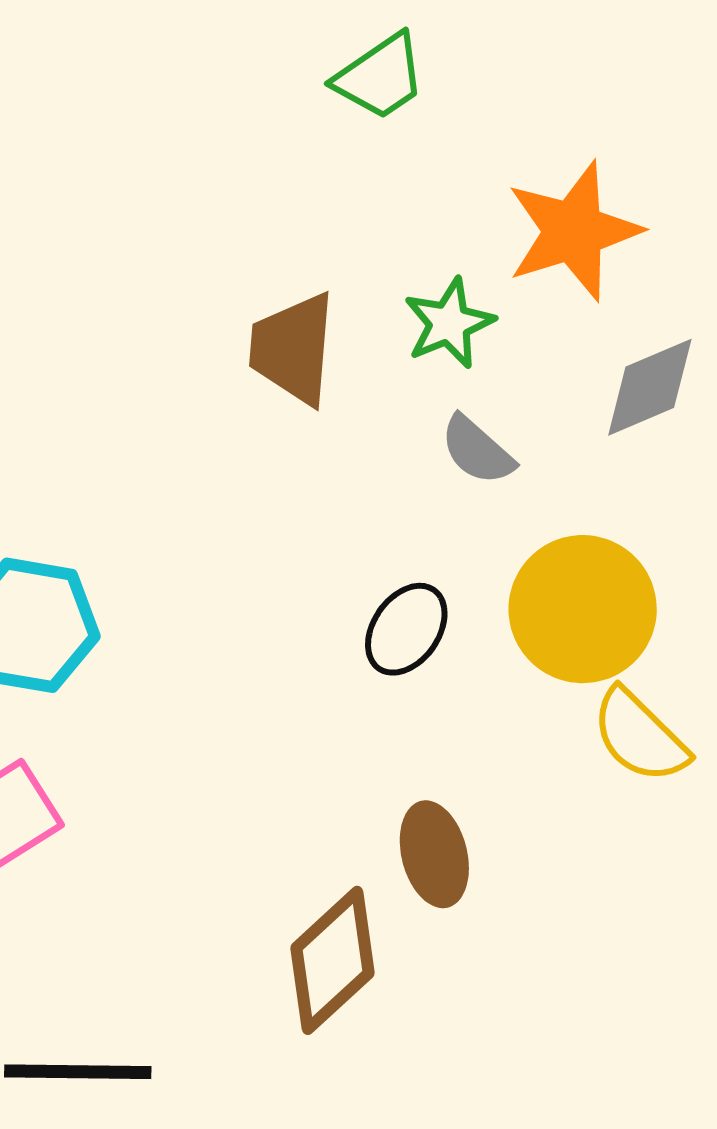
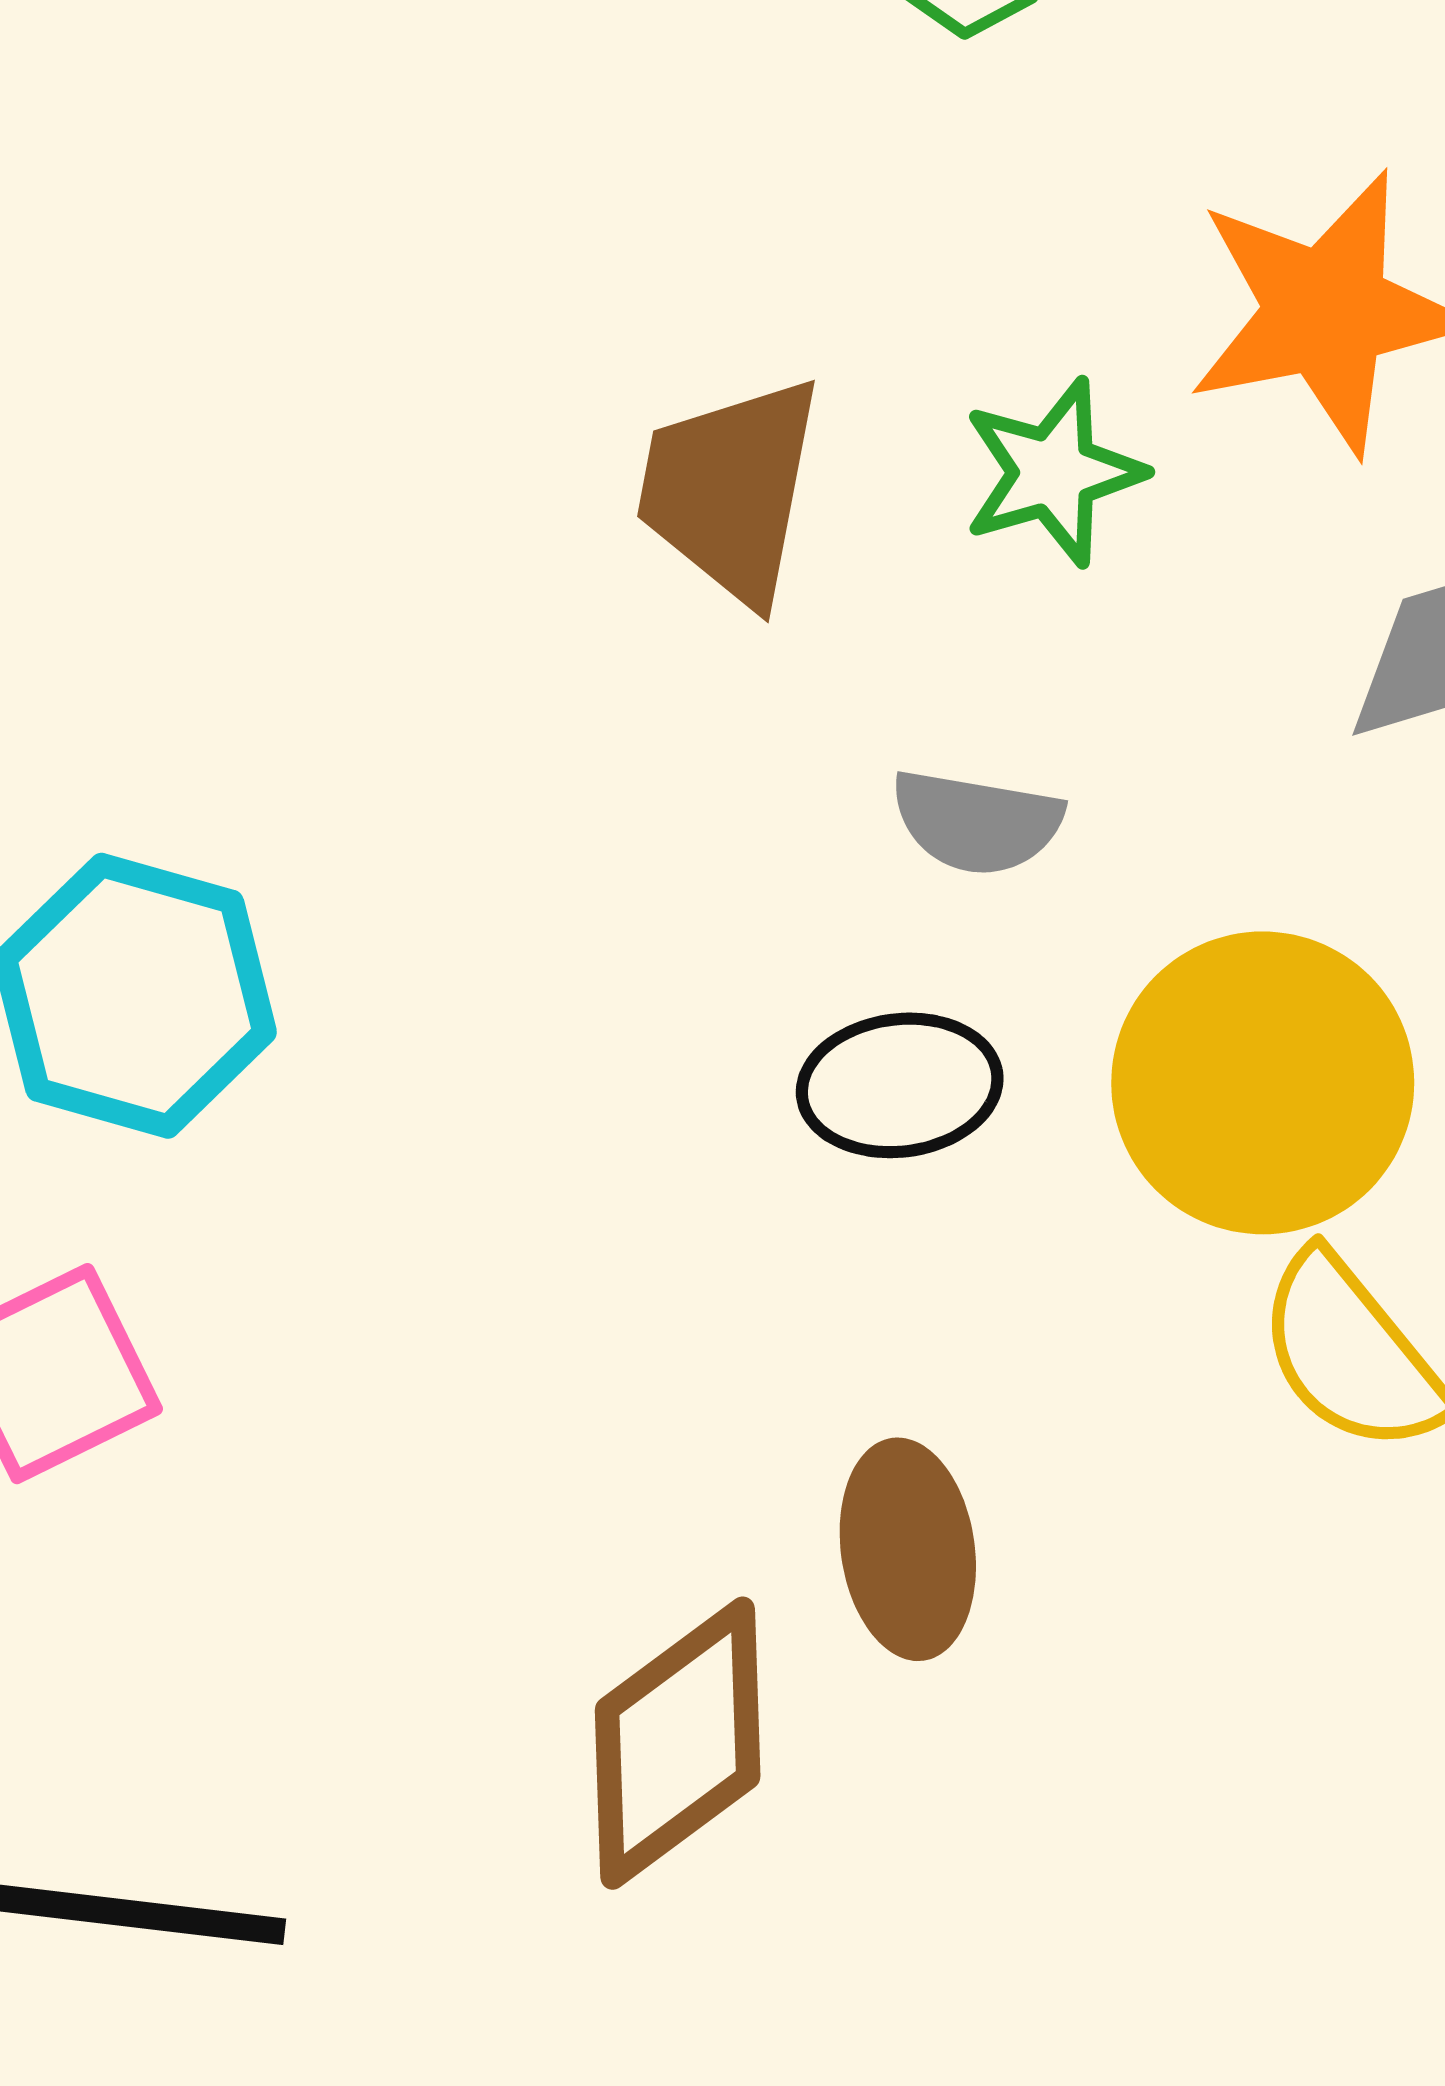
gray semicircle: (477, 450) -> (977, 822), moved, turned -38
black ellipse: (406, 629) -> (900, 1085), turned 42

